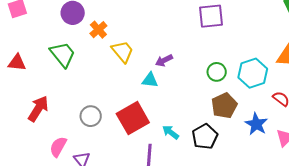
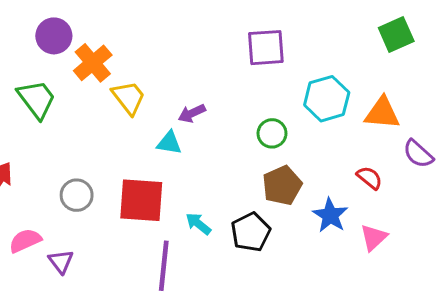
orange cross: (98, 30) -> (93, 63), size x1.4
cyan hexagon: (253, 73) -> (327, 99), moved
red square: (133, 118) -> (141, 200), turned 32
pink semicircle: (58, 147) -> (25, 241), turned 35

